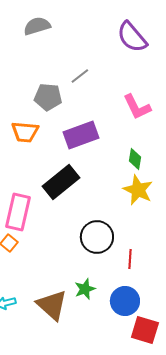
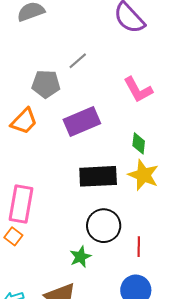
orange trapezoid: (25, 132) -> (24, 121), turned -48
black rectangle: (61, 182) -> (98, 176), moved, turned 39
green star: (85, 289) -> (80, 257), moved

